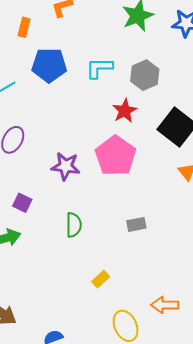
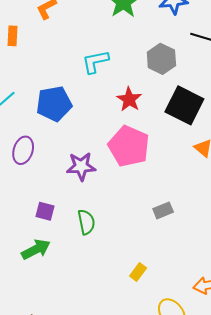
blue pentagon: (49, 65) -> (54, 104), moved
gray hexagon: (145, 75) -> (161, 59), moved
green semicircle: (74, 225) -> (86, 222), moved

